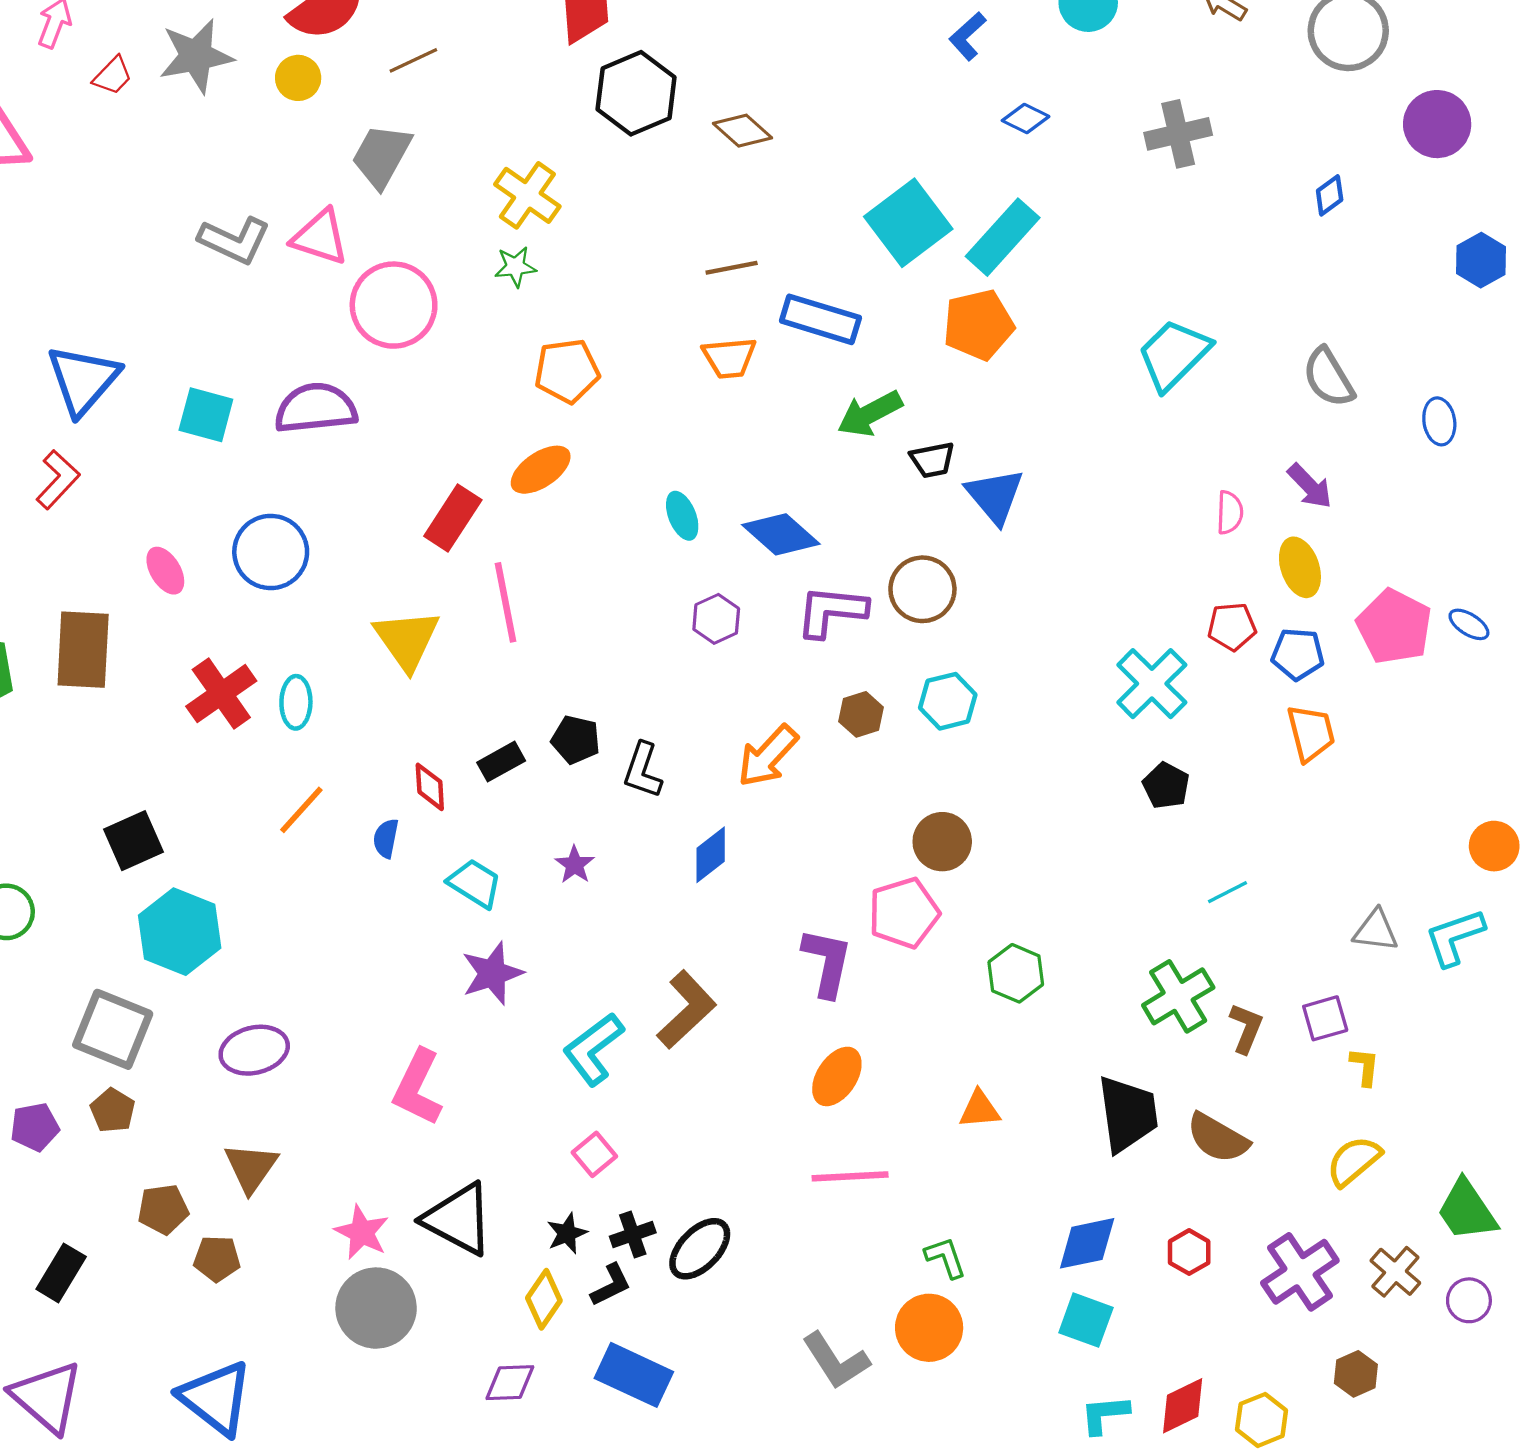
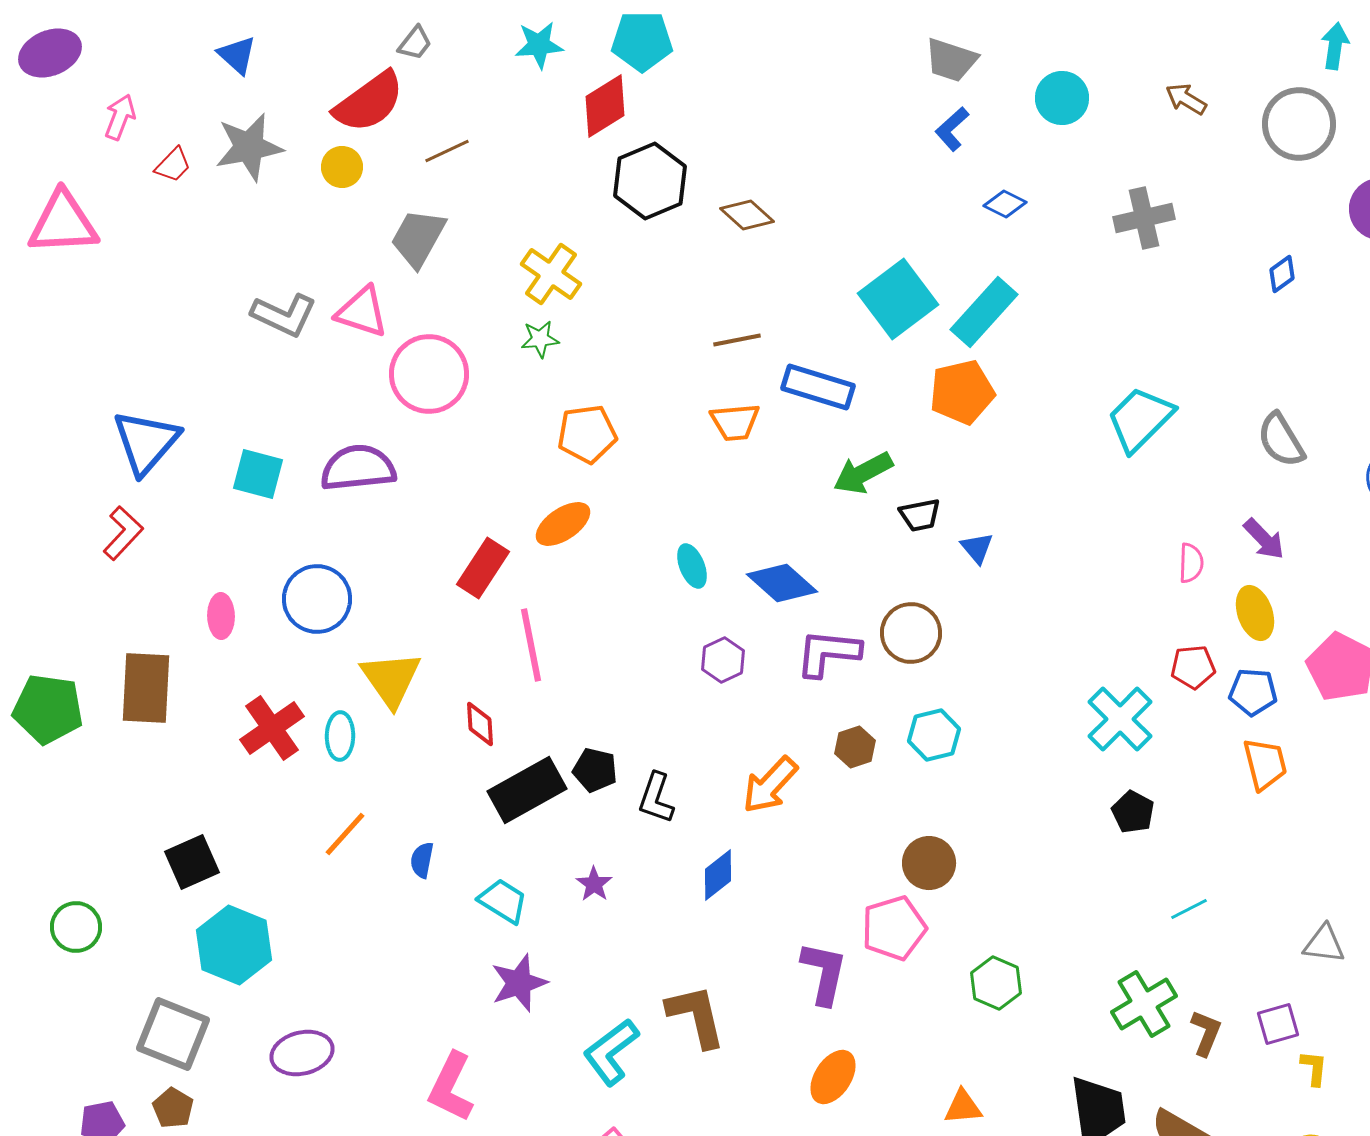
blue triangle: (995, 496) -> (977, 548), size x0.6
pink ellipse: (165, 571) -> (221, 616), turned 30
yellow triangle: (407, 640) -> (391, 679), moved
black rectangle: (501, 762) -> (527, 790), size x1.8
red diamond: (430, 787) -> (480, 724), moved
brown L-shape: (687, 1010) -> (696, 1016), turned -60

